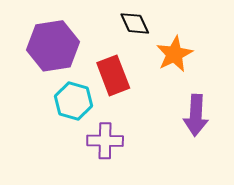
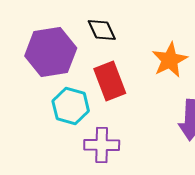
black diamond: (135, 23) -> (102, 30), moved

